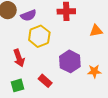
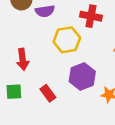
yellow hexagon: (39, 36) -> (67, 40), moved

